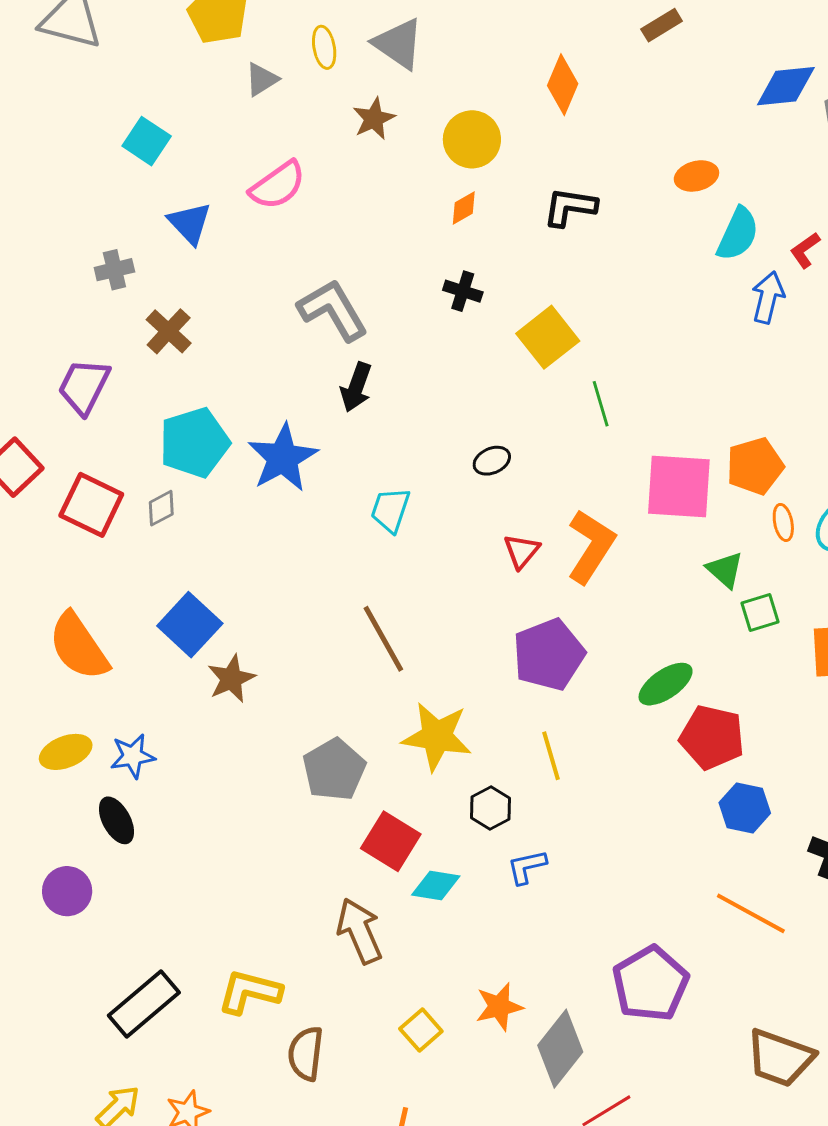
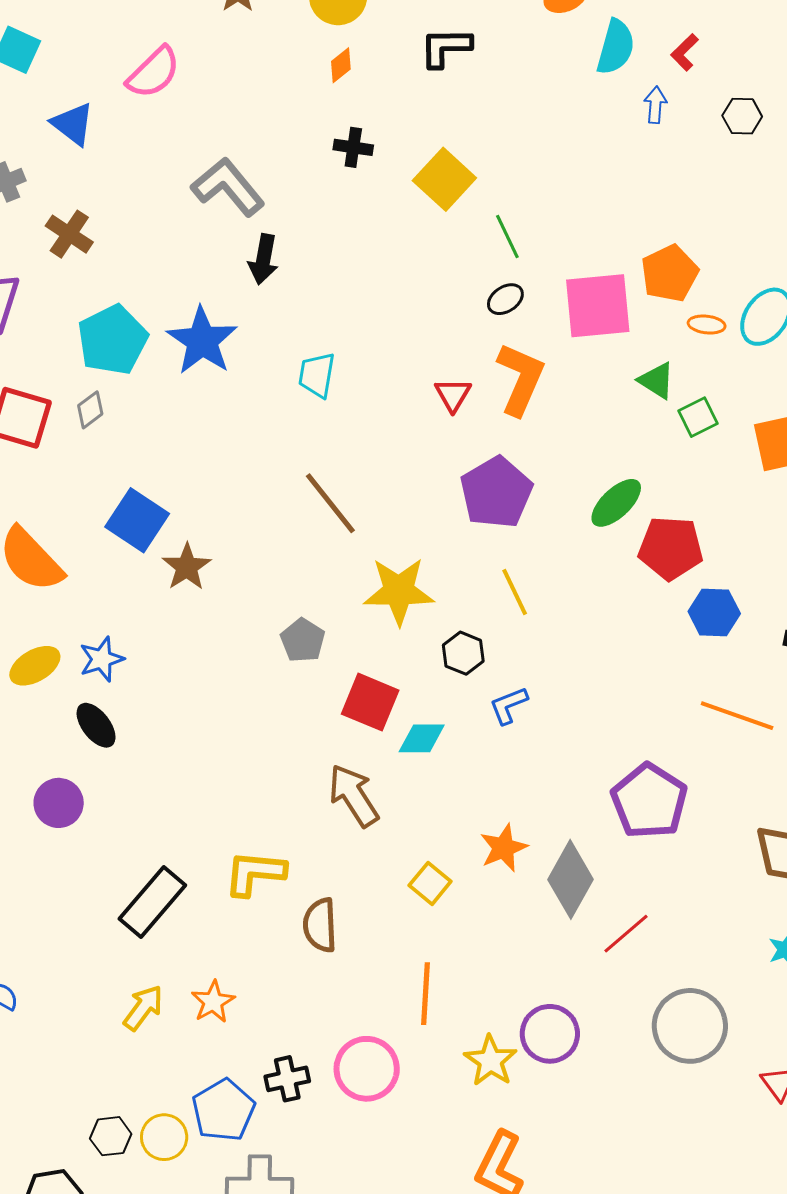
blue arrow: (768, 297) -> (655, 105), size x0.7
black ellipse: (492, 461) -> (505, 299), moved
orange ellipse: (783, 522) -> (707, 325), turned -63
gray pentagon: (334, 770) -> (303, 640), size x0.7

